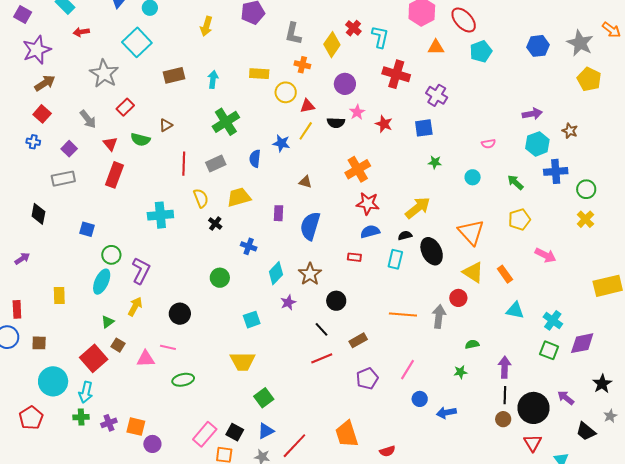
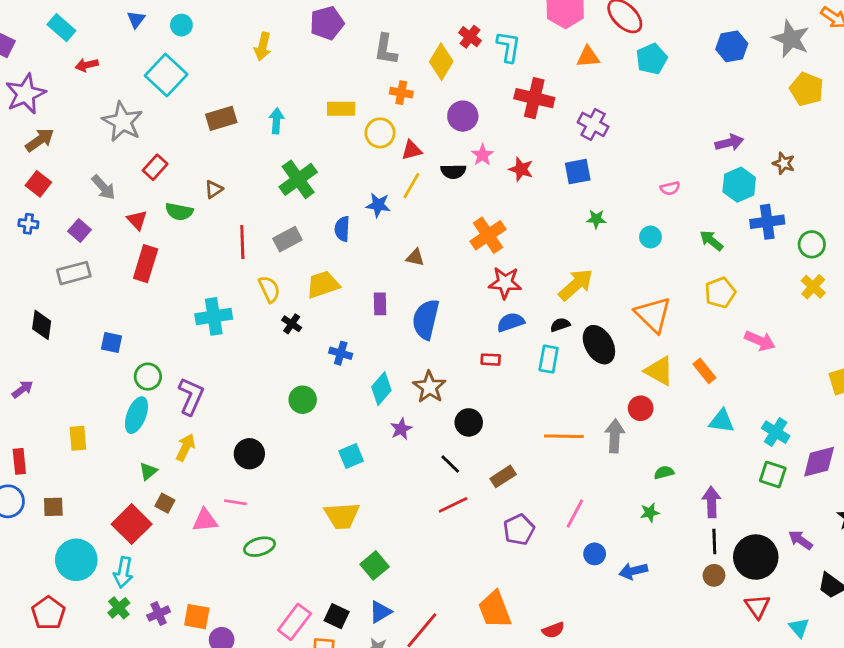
green cross: (81, 417) -> (119, 608), turned -35

